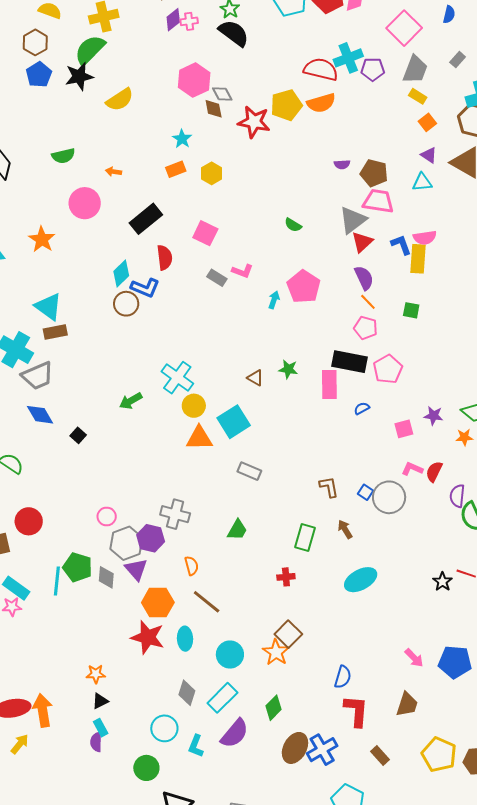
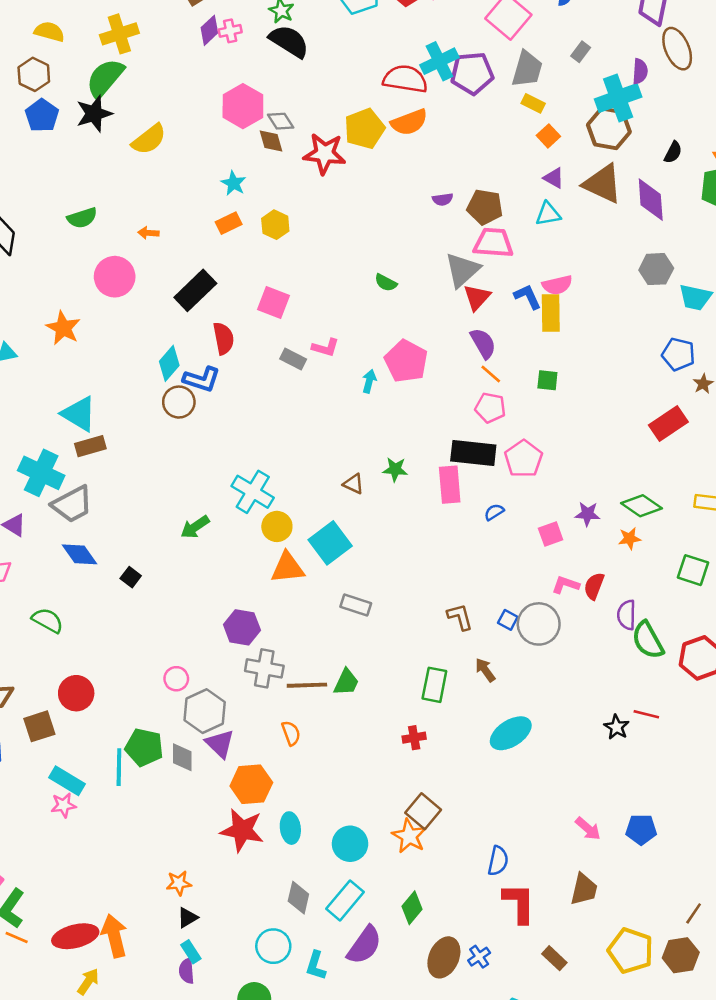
purple pentagon: (373, 69) -> (472, 73), size x1.4
purple hexagon: (151, 538) -> (242, 627), moved
brown line: (207, 602) -> (307, 685), moved, turned -36
blue pentagon: (455, 662) -> (641, 829), size x0.7
blue cross: (322, 750) -> (479, 957), size x0.6

